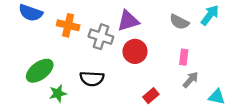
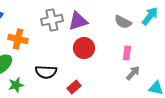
orange cross: (68, 25) -> (18, 39), moved
gray cross: (101, 37) -> (52, 20), moved, turned -30
red rectangle: (151, 96) -> (74, 87), moved

